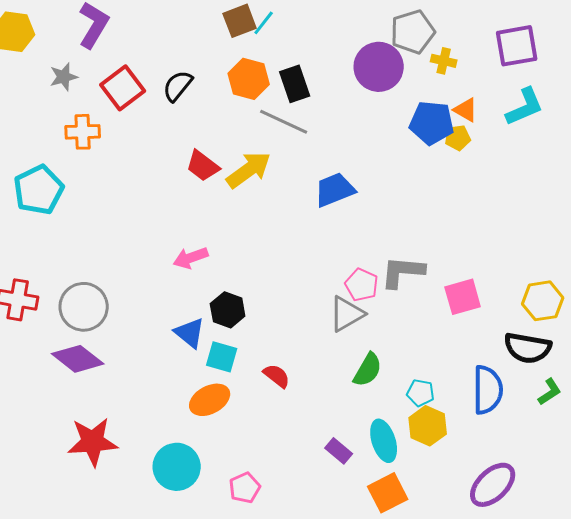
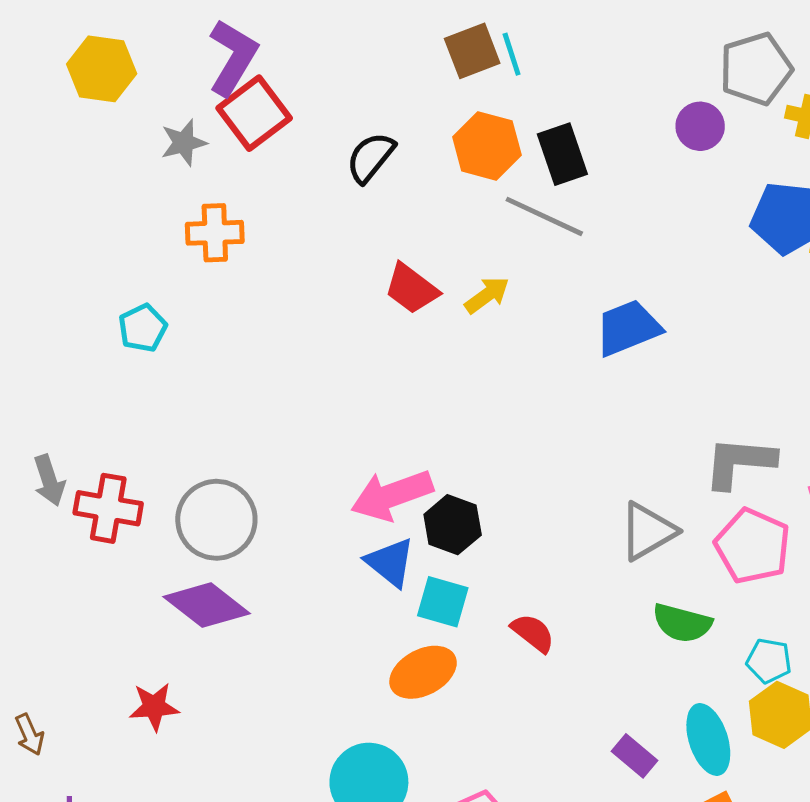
cyan line: (264, 23) -> (512, 54), turned -56
purple circle: (379, 67) -> (700, 126), size x0.6
red square: (123, 88) -> (254, 113), moved
yellow arrow: (249, 170) -> (487, 295), size x0.6
cyan pentagon: (39, 190) -> (143, 328), size x0.6
pink arrow: (191, 258) -> (392, 495), moved, size x1.4
pink pentagon: (362, 285) -> (753, 546), moved, size x1.4
green semicircle: (368, 370) -> (682, 623), turned 75
red star: (93, 442) -> (154, 707), moved, size x0.6

